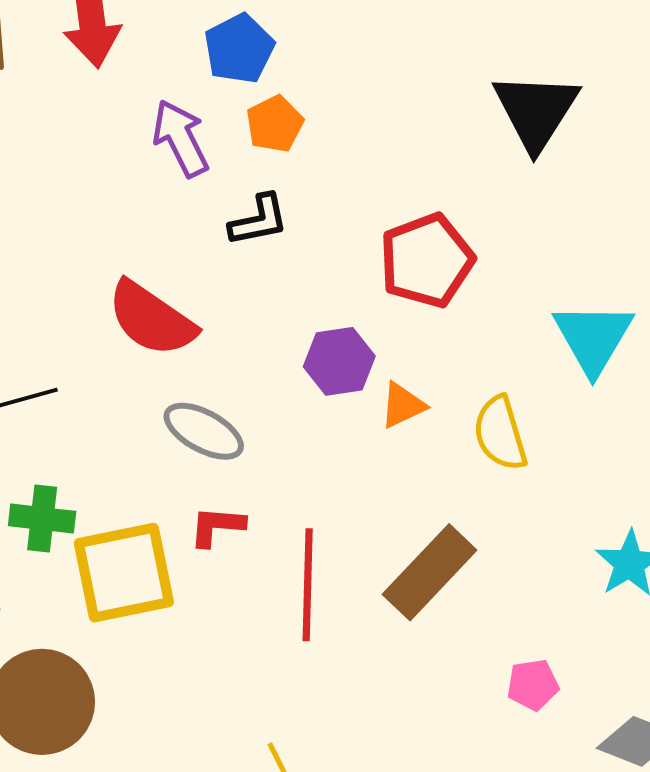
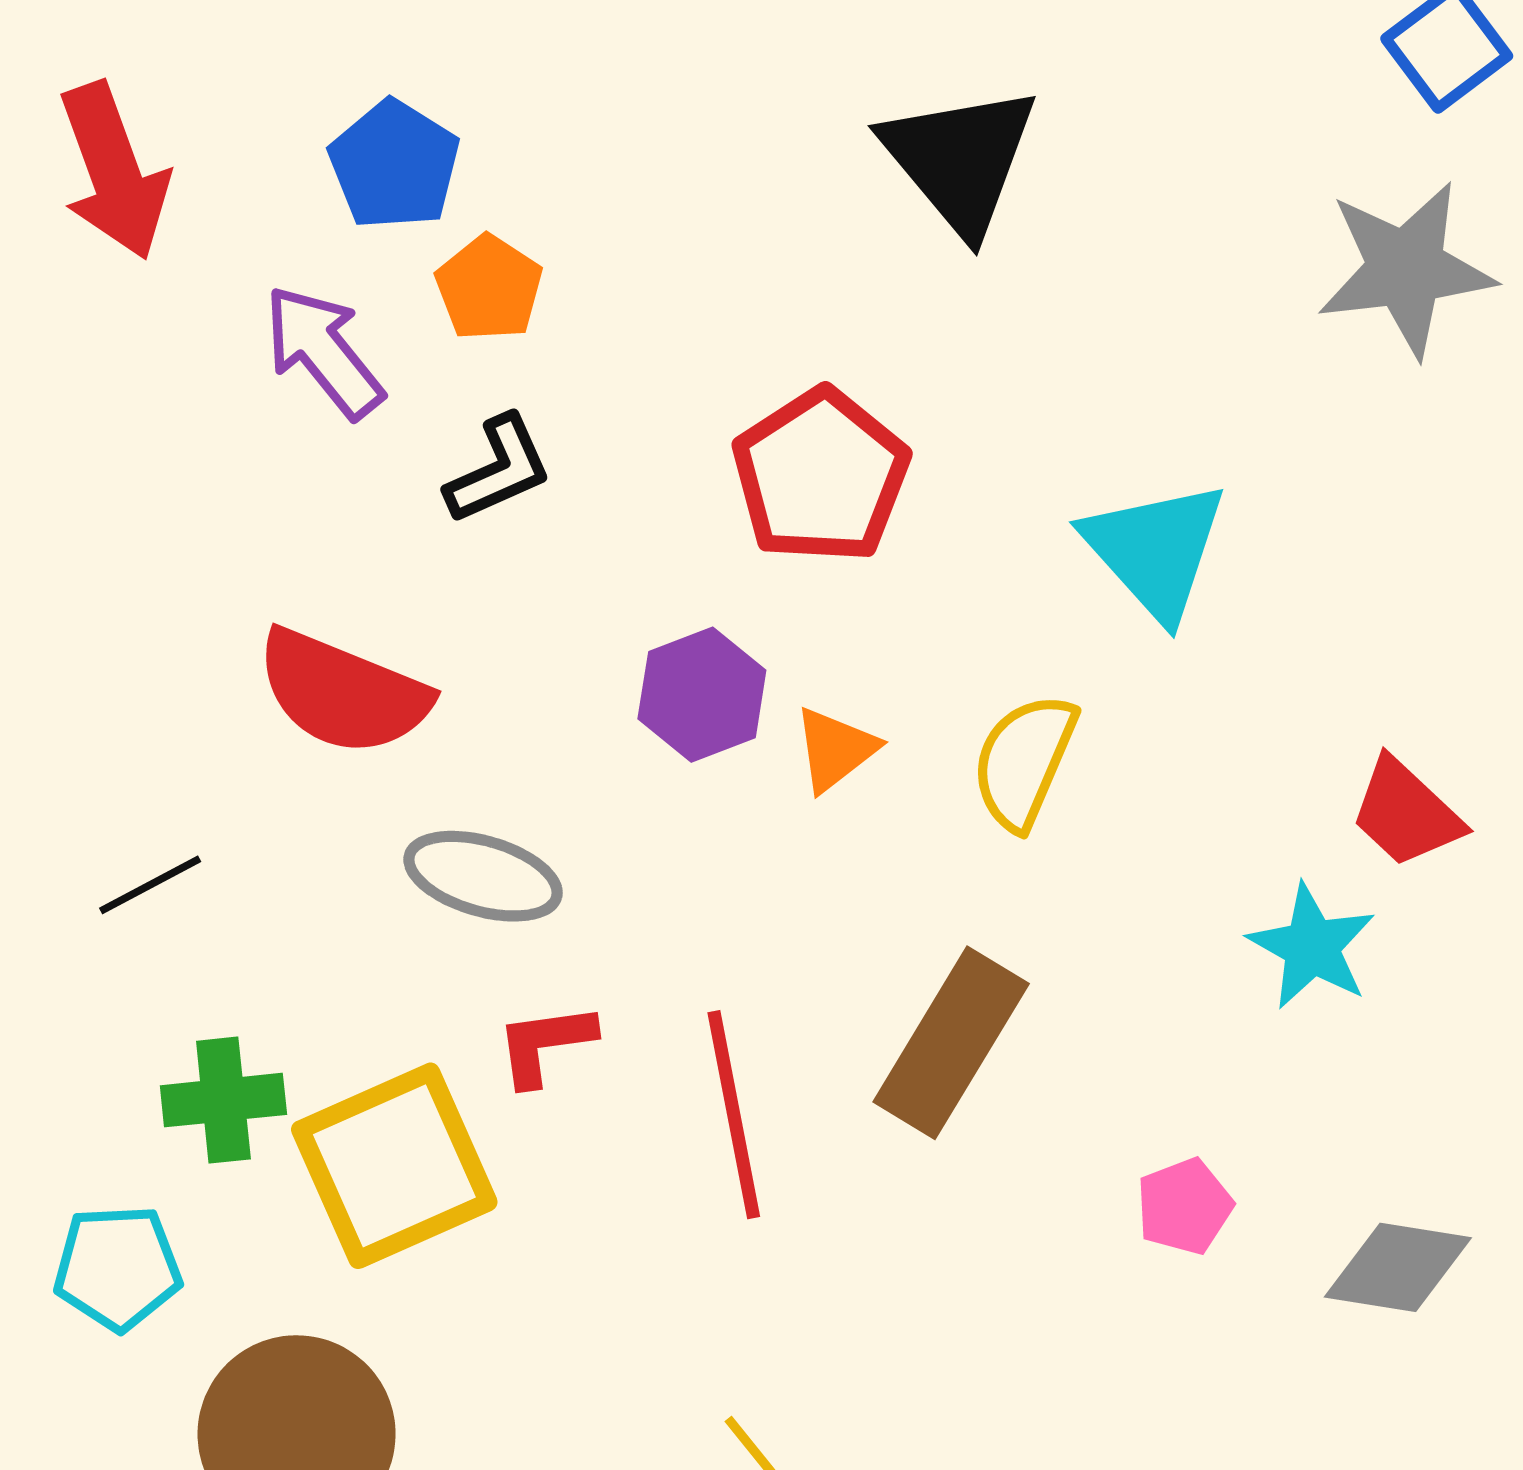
yellow semicircle: (500, 433) -> (1024, 761), turned 52

